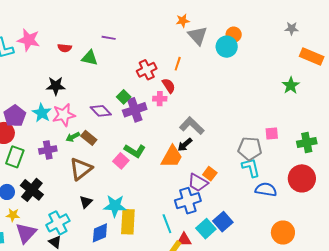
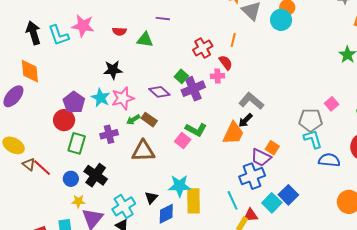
pink square: (272, 134) -> (332, 104), turned -32
brown triangle: (81, 169) -> (143, 151), turned 40
black triangle: (86, 202) -> (151, 198), moved

